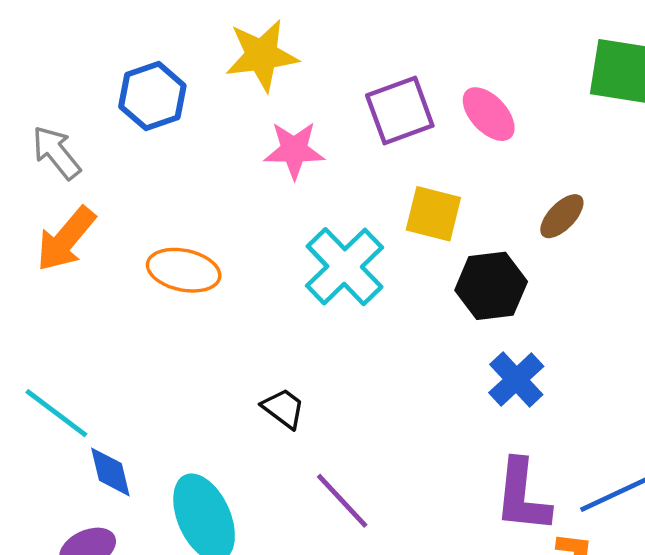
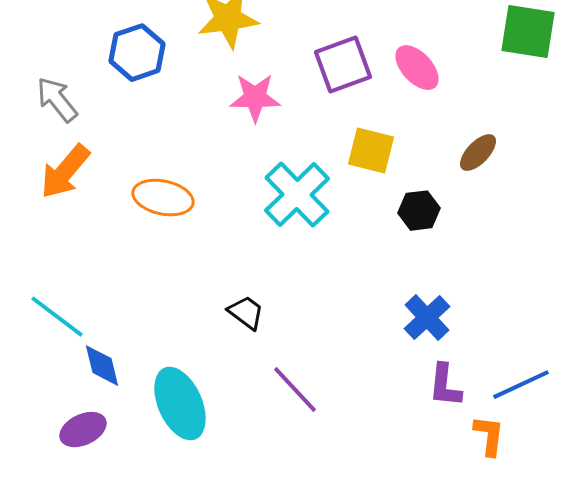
black hexagon: (491, 286) -> (419, 211), size x0.7
blue cross: (516, 379) -> (427, 318), moved
purple L-shape: (522, 496) -> (445, 386), size x0.7

